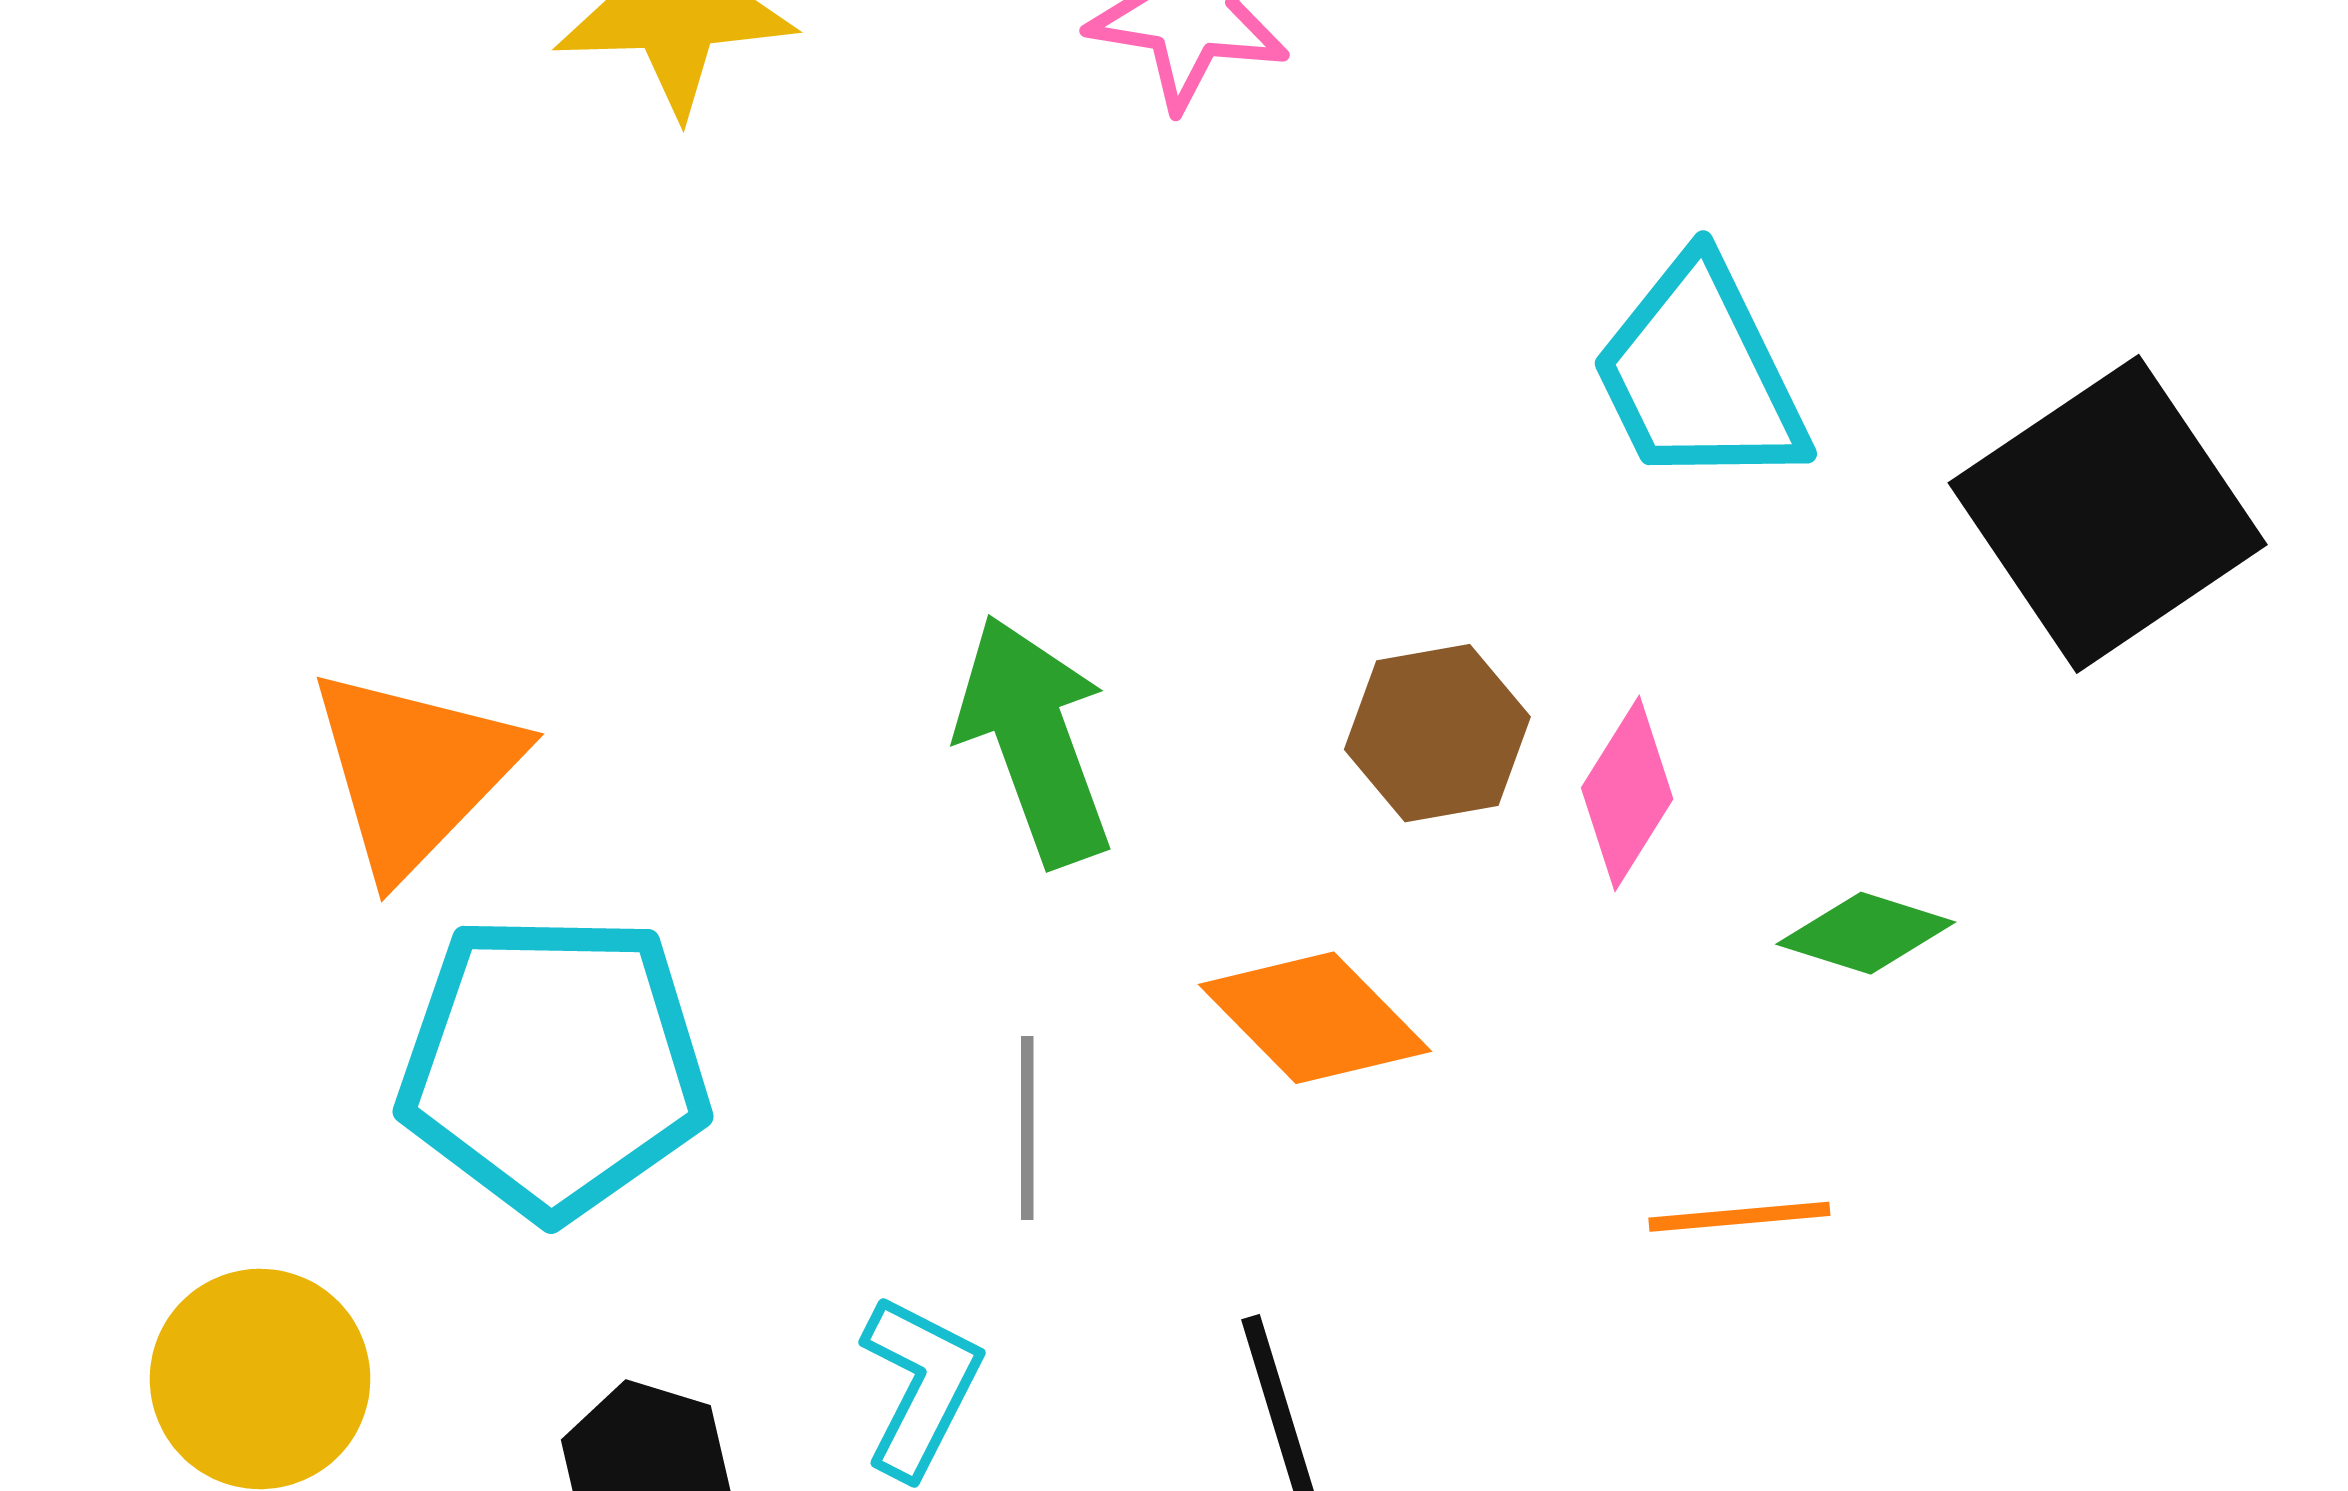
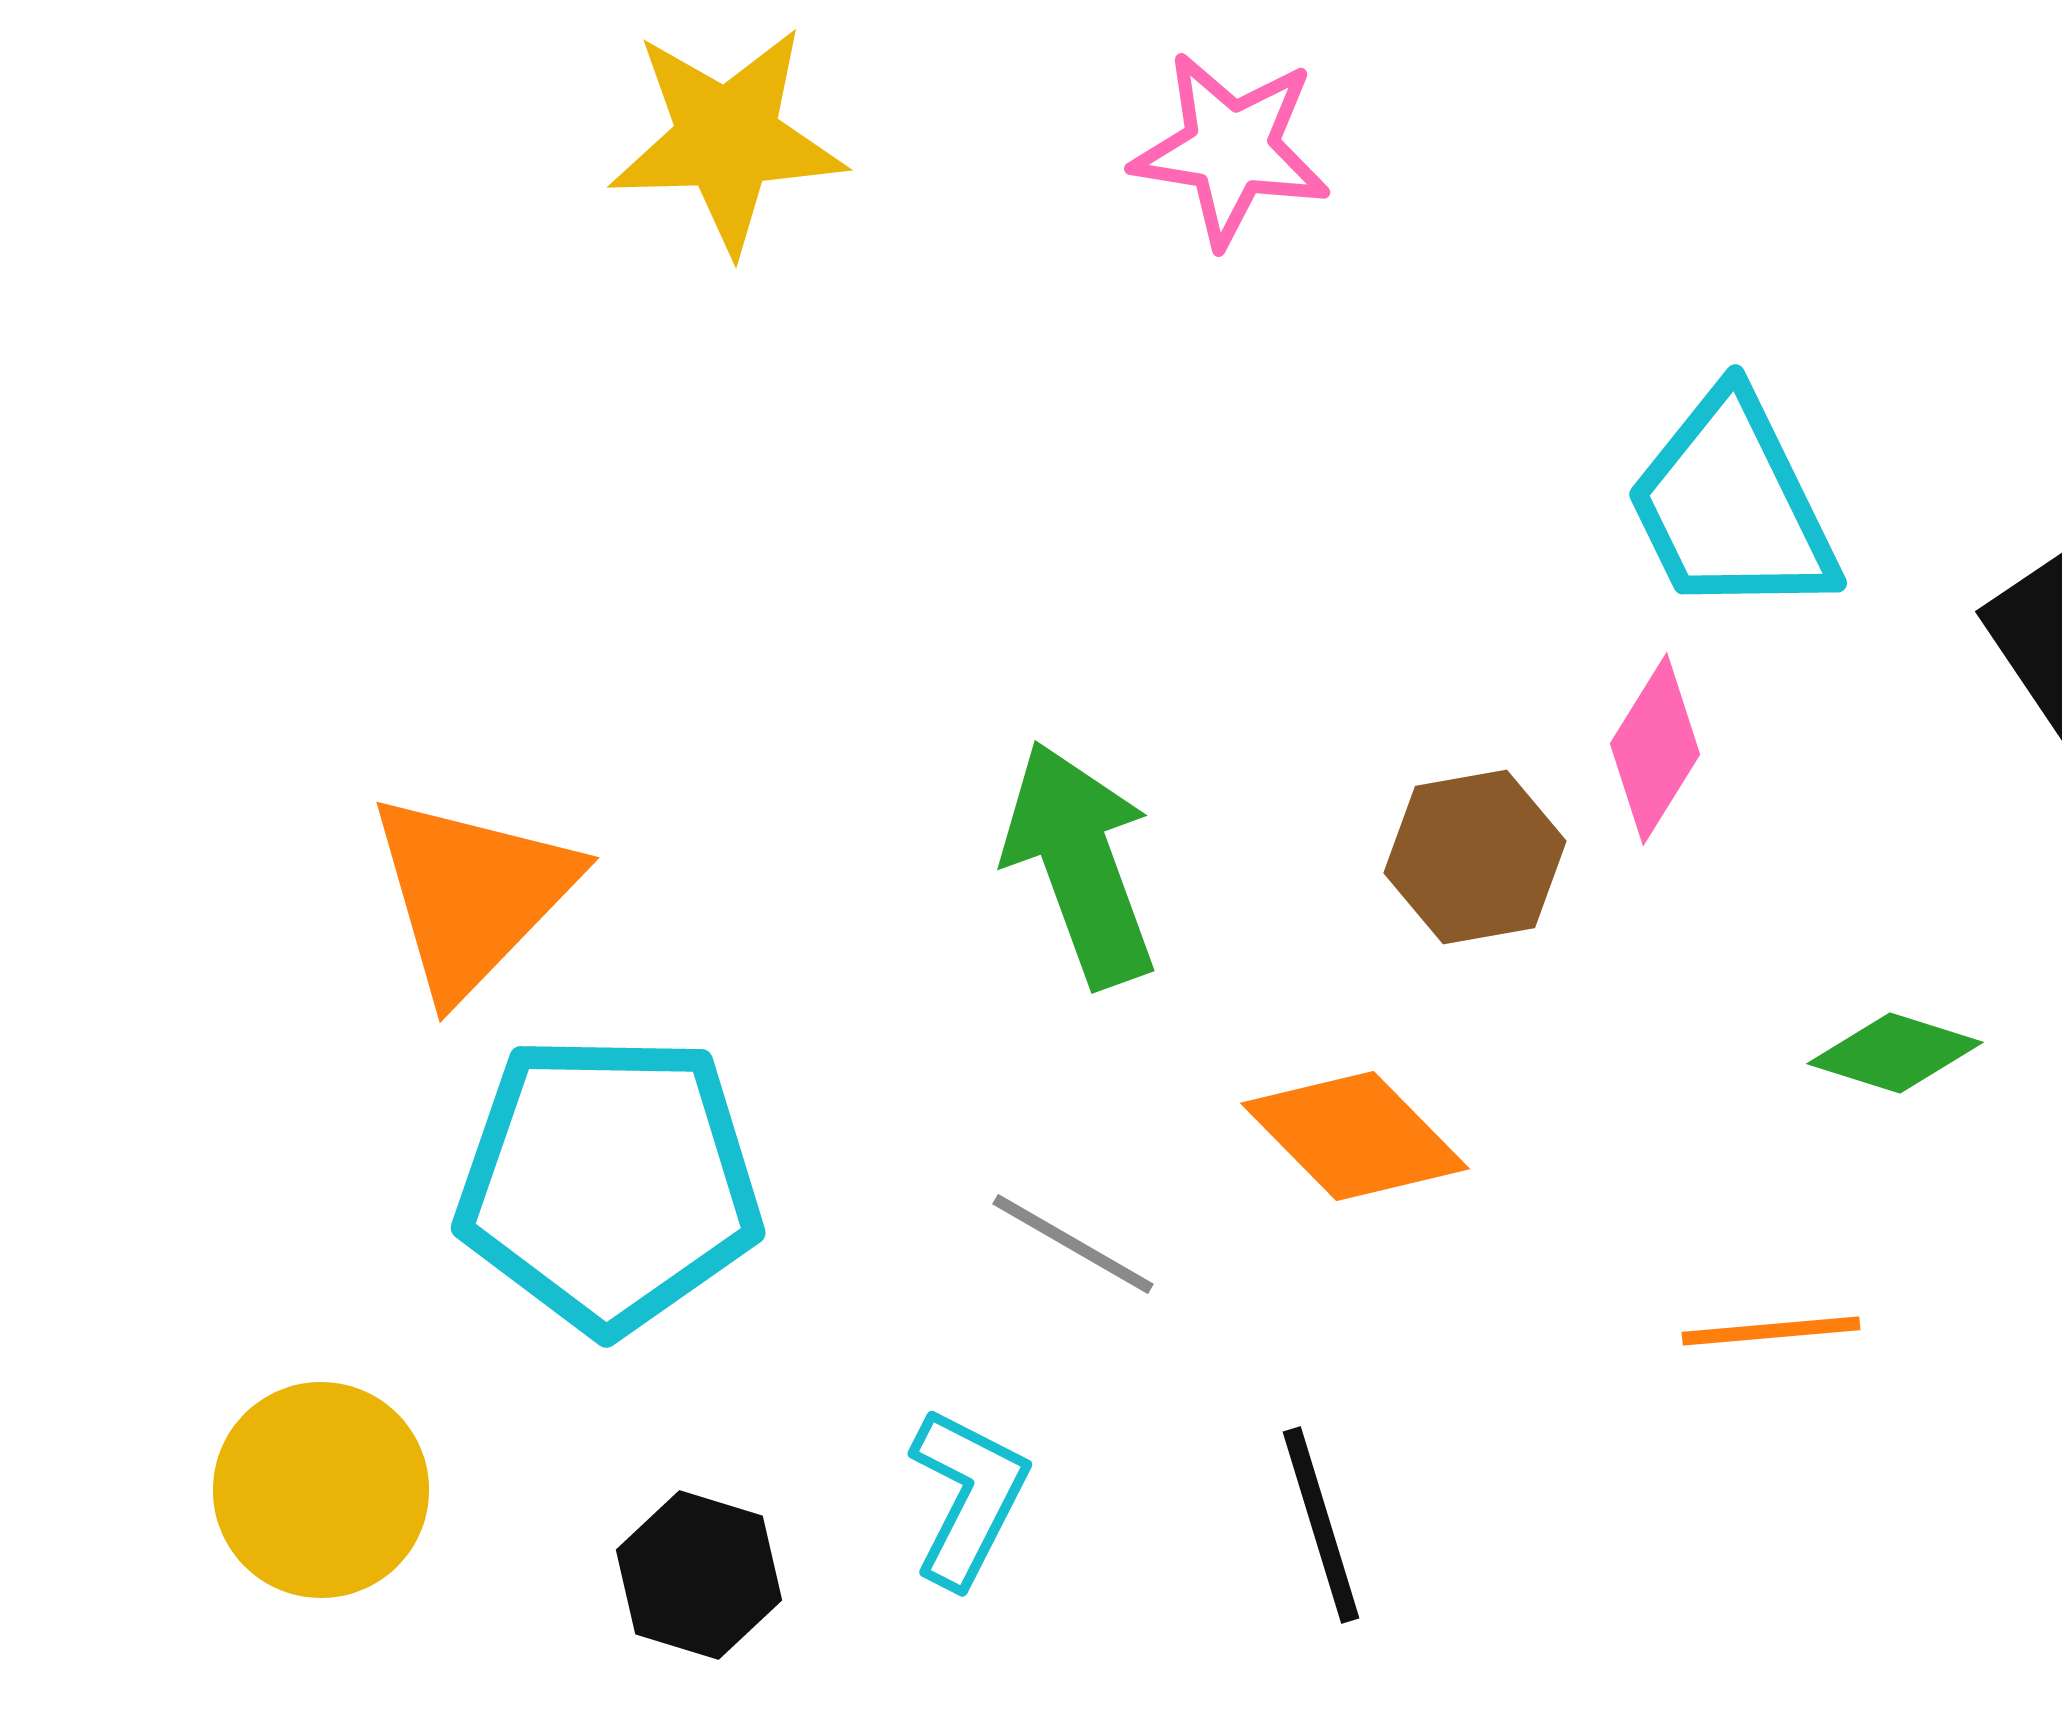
pink diamond: (1627, 793) -> (1655, 749), moved
gray line: (1027, 1128) -> (1073, 1244), turned -60

